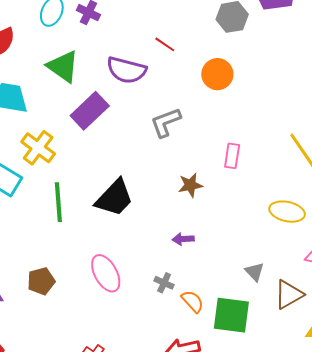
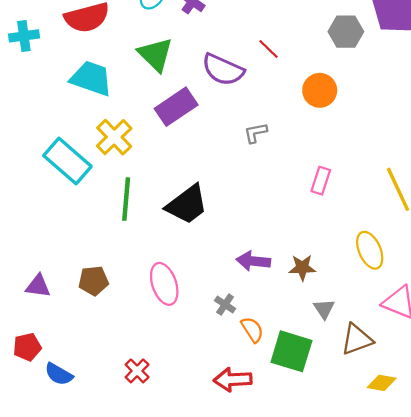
gray L-shape: (166, 122) -> (256, 133), size x0.7
brown star: (190, 185) -> (302, 268), moved
yellow ellipse: (287, 212) -> (370, 250), turned 44
purple arrow: (183, 239) -> (253, 261), size x1.4

